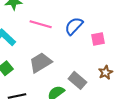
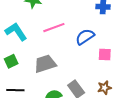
pink line: (41, 24) -> (54, 28), turned -50

